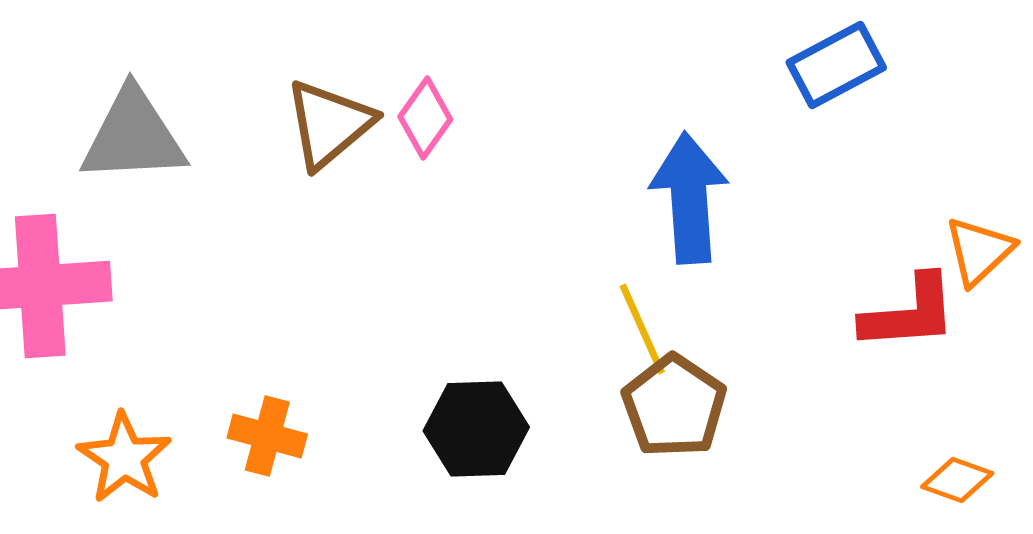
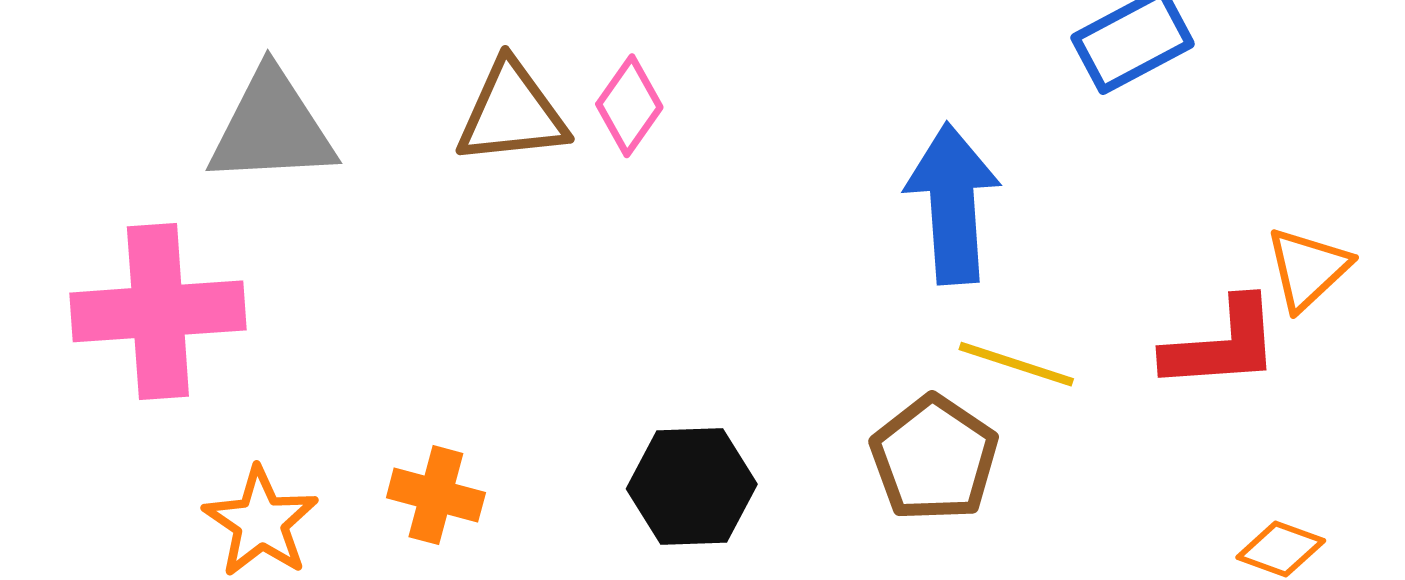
brown triangle: (329, 124) -> (512, 113), turned 34
yellow line: (642, 329) -> (1016, 364), moved, turned -48

